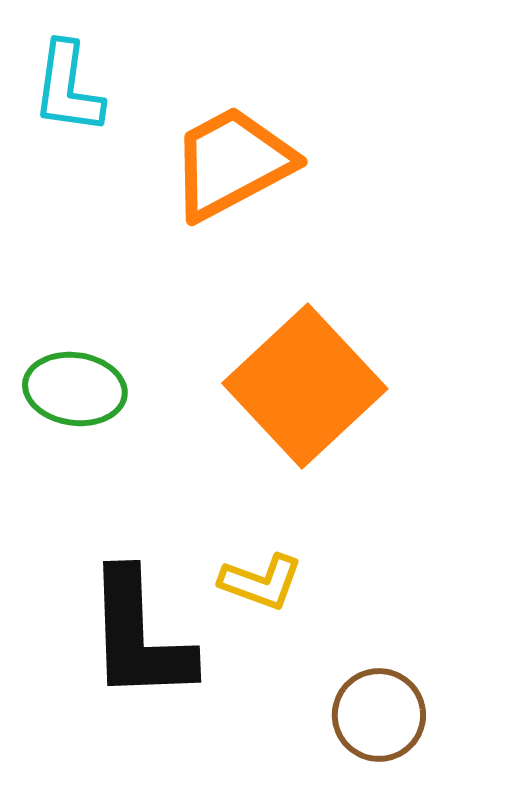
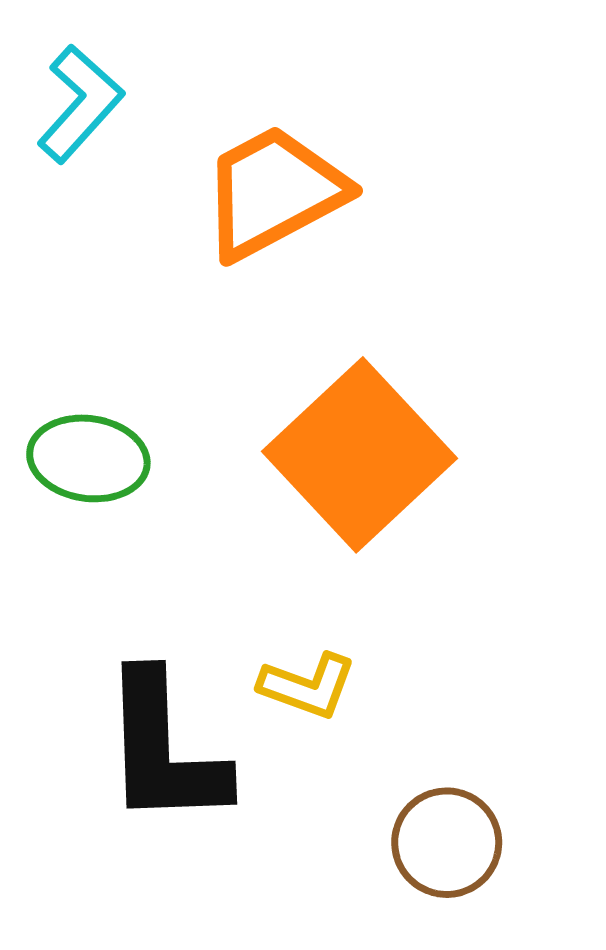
cyan L-shape: (68, 88) -> (80, 104), turned -146

